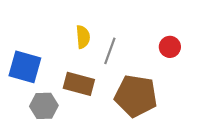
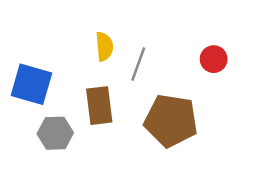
brown rectangle: (79, 84) -> (99, 106), turned 68

